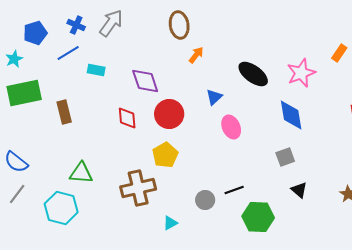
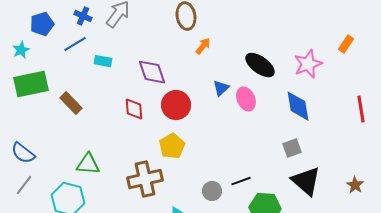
brown rectangle: (64, 112) -> (71, 103), turned -30
pink ellipse: (231, 127) -> (246, 99), moved
black triangle: (299, 190) -> (306, 181), size x1.8

